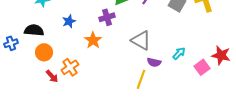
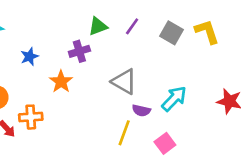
cyan arrow: (179, 53) -> (174, 99), size x1.5
orange cross: (70, 67) -> (31, 117), turned 30
pink square: (202, 67) -> (165, 143), moved

